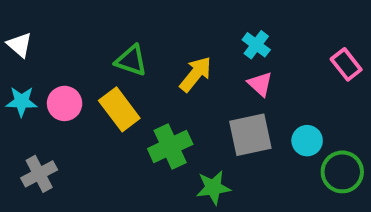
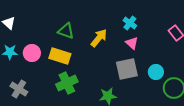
yellow rectangle: (119, 109) -> (60, 56), turned -35
green cross: (170, 146) -> (67, 83), moved
gray cross: (39, 174) -> (19, 89), turned -30

